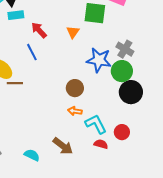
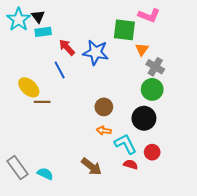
orange triangle: (73, 32) -> (142, 49), moved
blue star: (99, 60) -> (96, 52), moved
black circle: (131, 92) -> (144, 118), moved
cyan semicircle: (32, 155) -> (45, 174), moved

